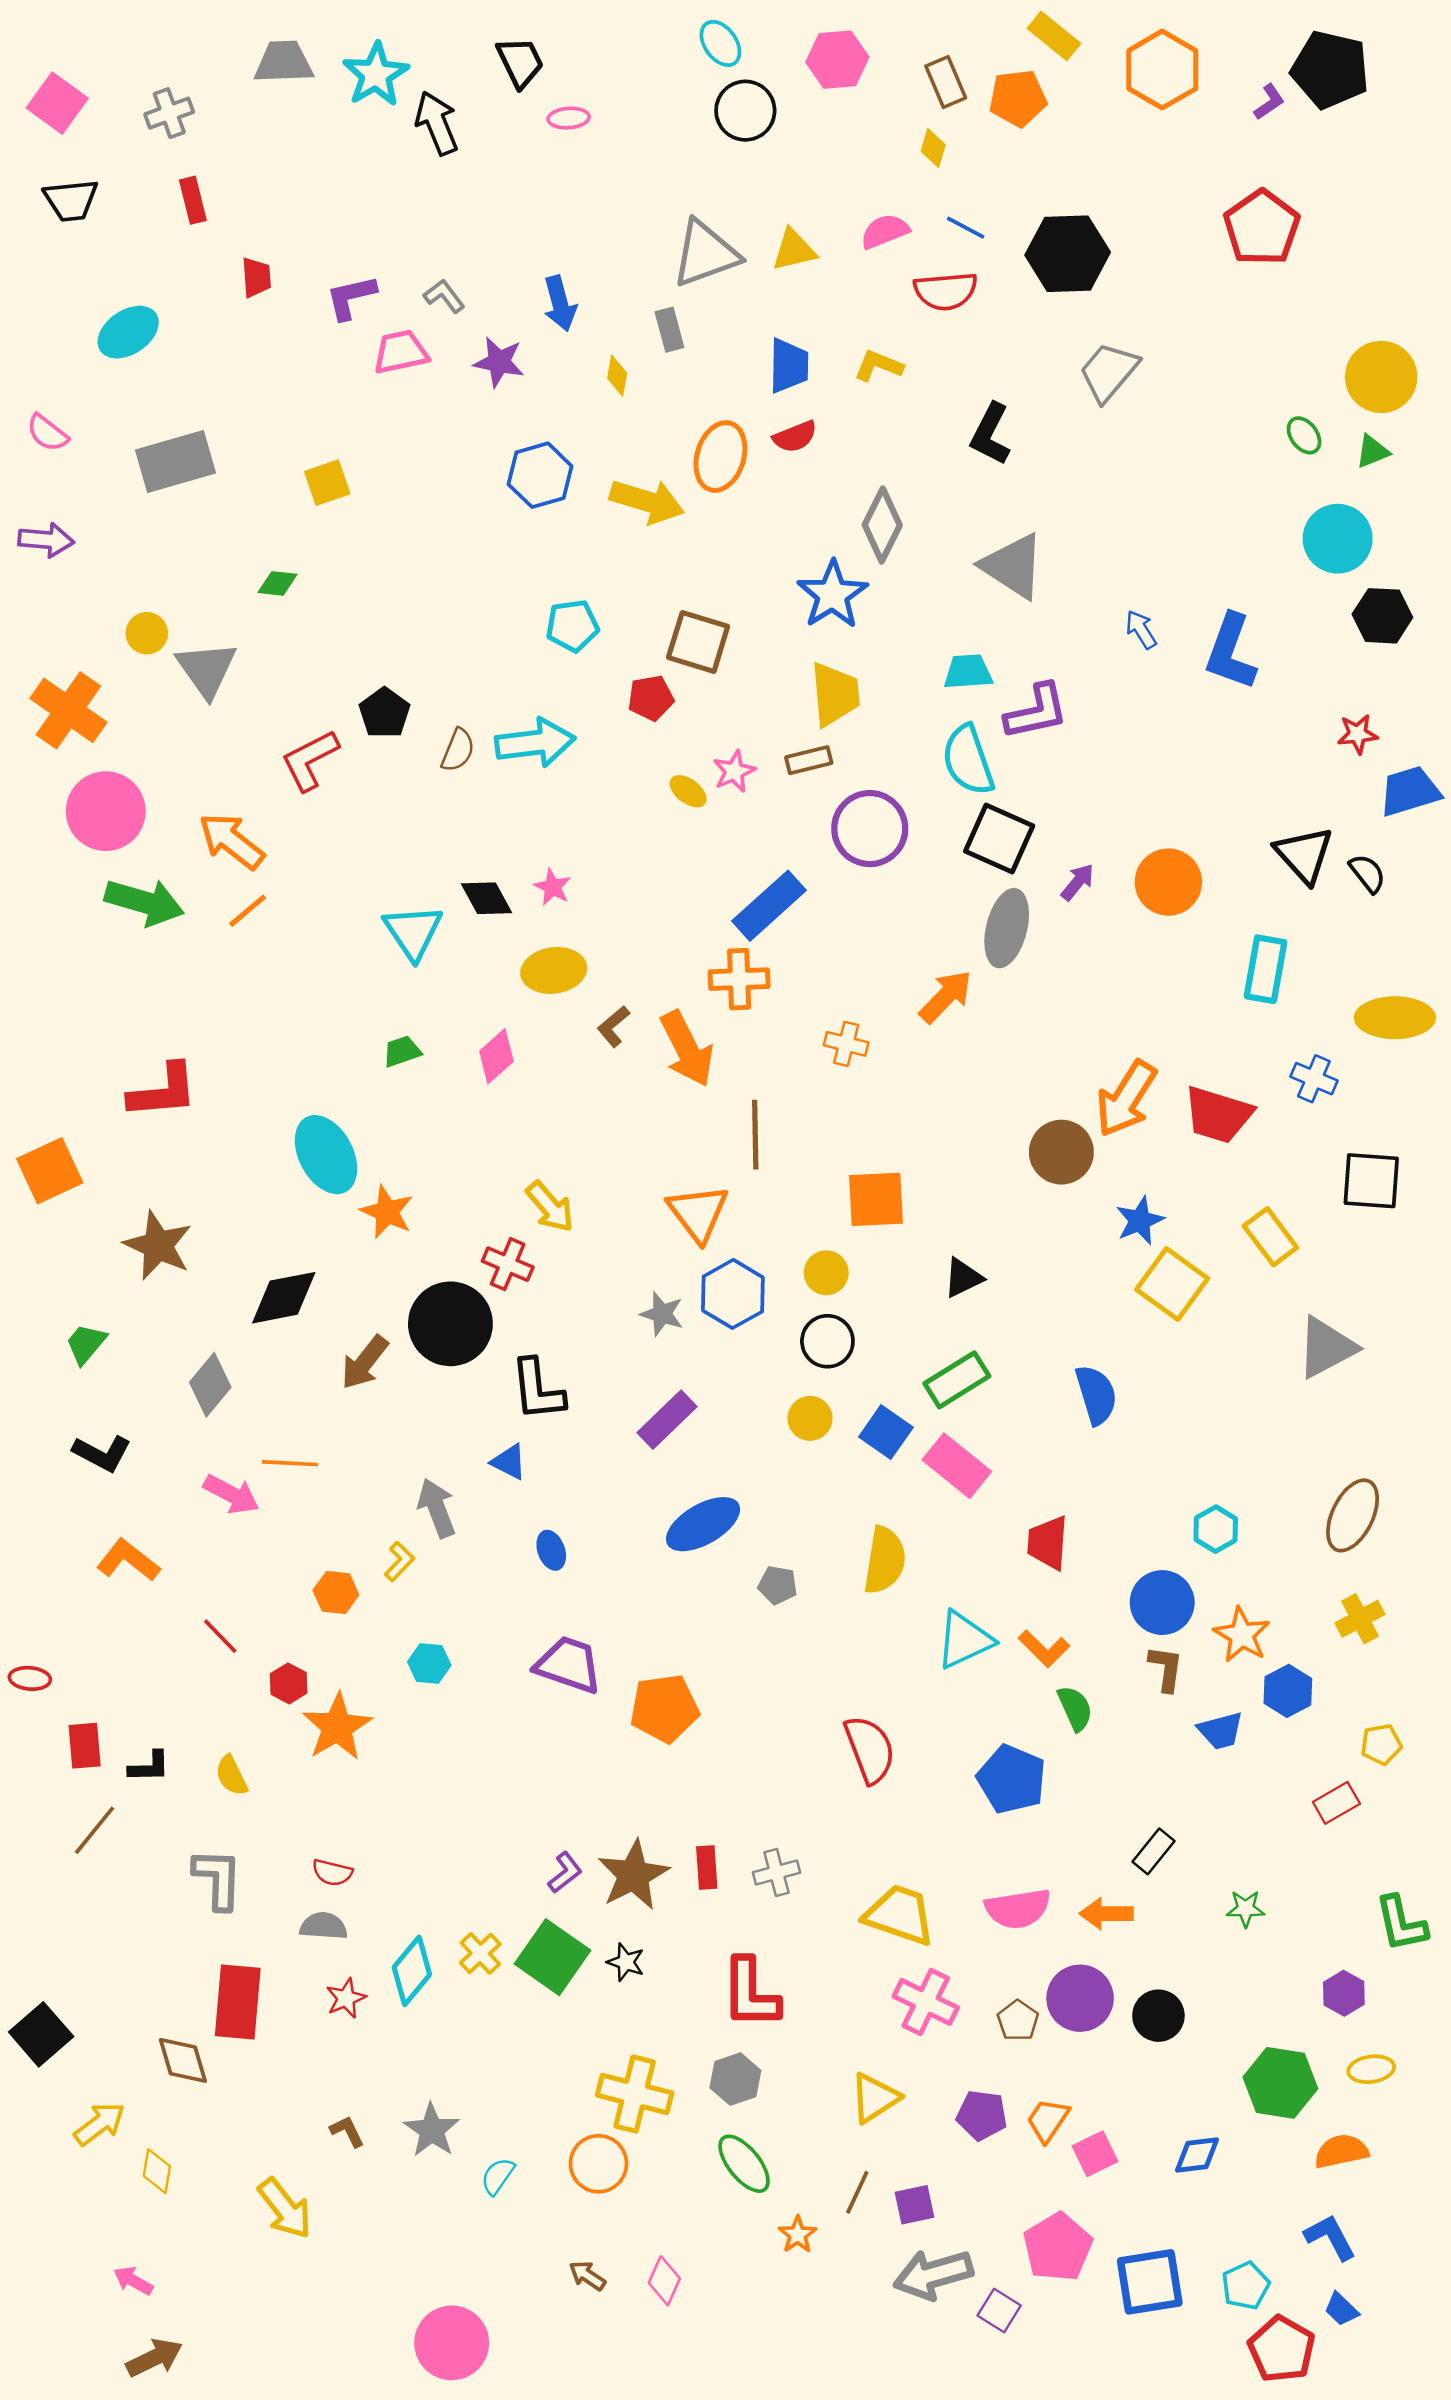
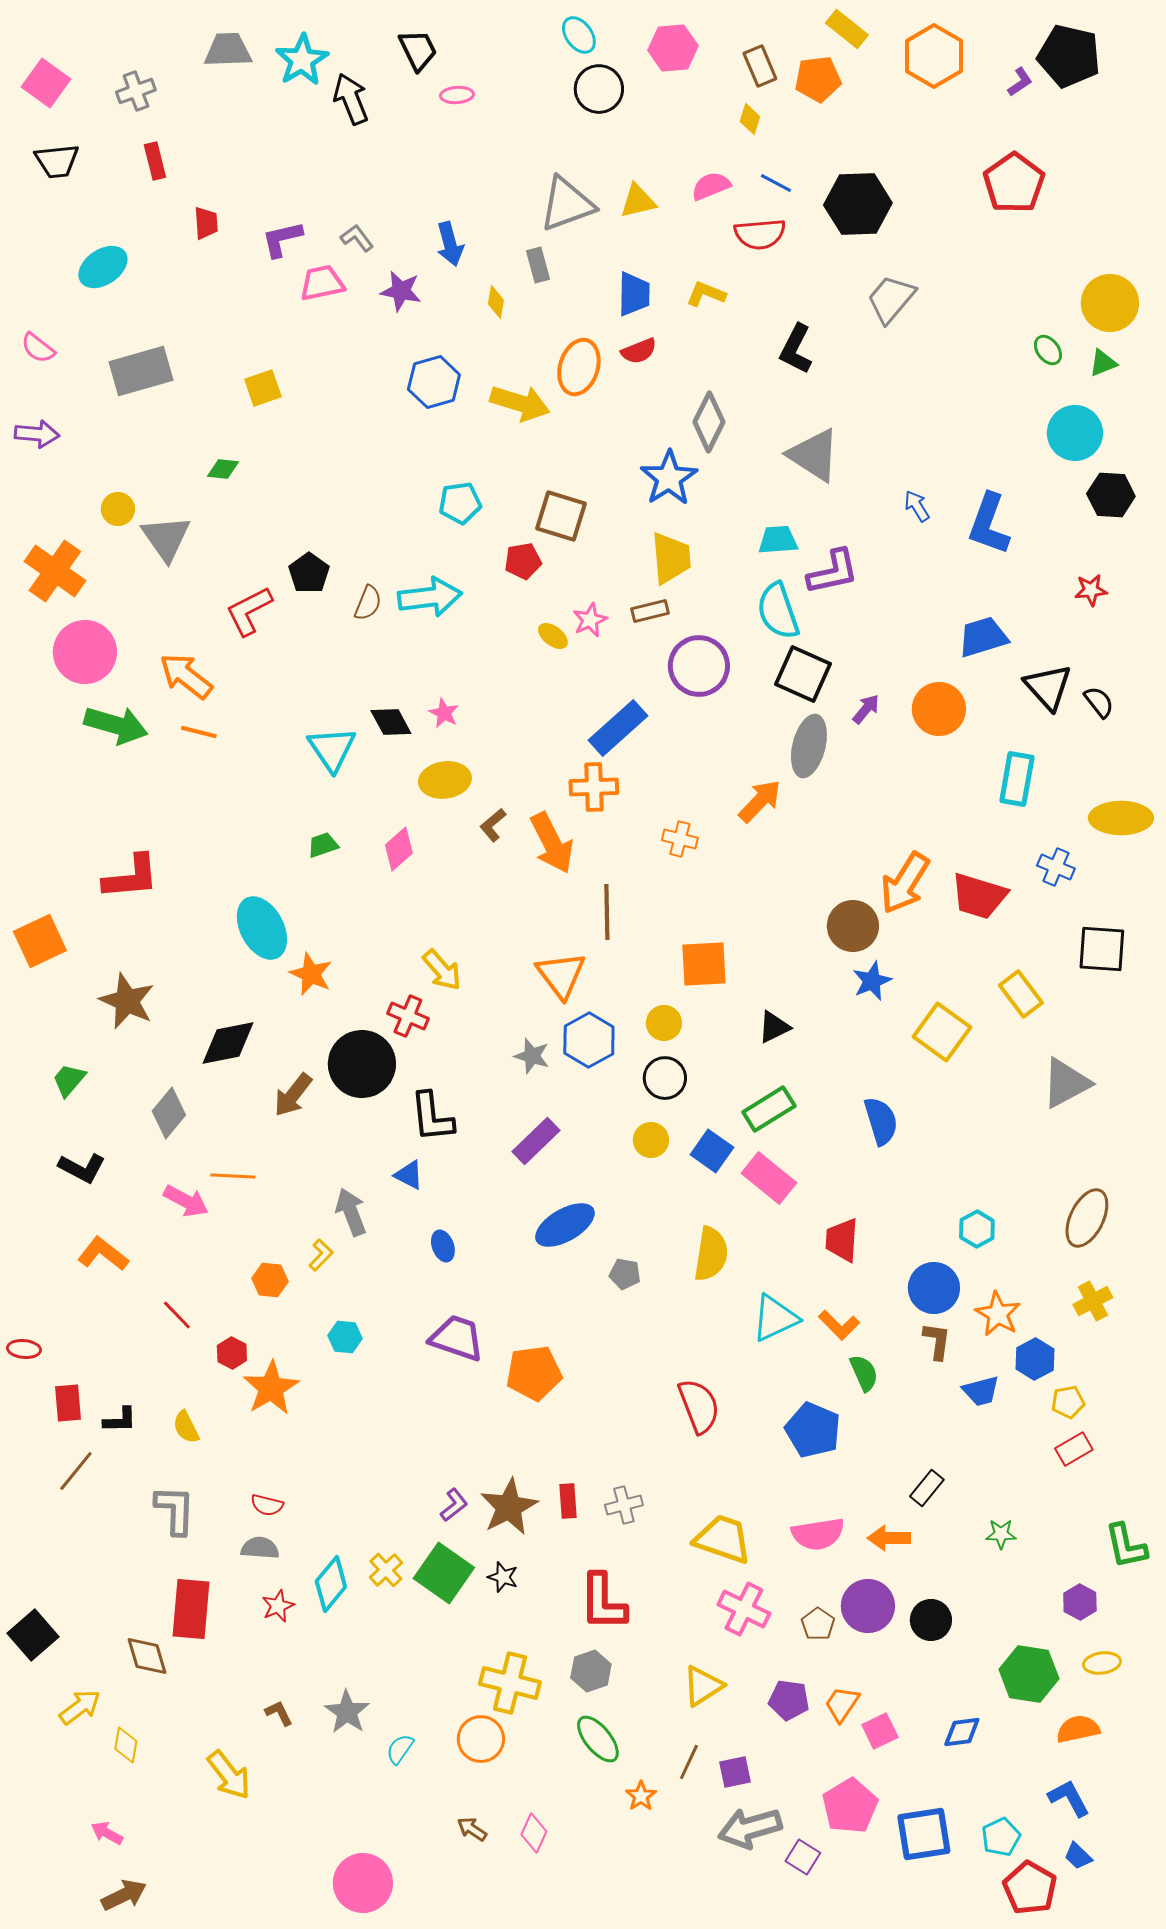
blue trapezoid: (1410, 791) -> (983, 637), moved
orange line: (248, 911) -> (199, 732), turned 54
blue star: (1140, 1221) -> (872, 981), moved
yellow pentagon: (1381, 1744) -> (1068, 1402), moved

